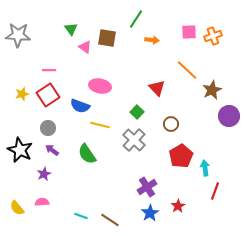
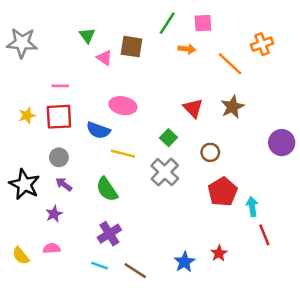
pink square: (189, 32) -> (203, 23), moved
orange line: (187, 70) -> (230, 64), moved
brown star: (212, 90) -> (232, 107), moved
red square: (48, 95) -> (59, 117), turned 30
purple cross: (147, 187) -> (109, 234), moved
red line: (215, 191) -> (264, 235), turned -42

